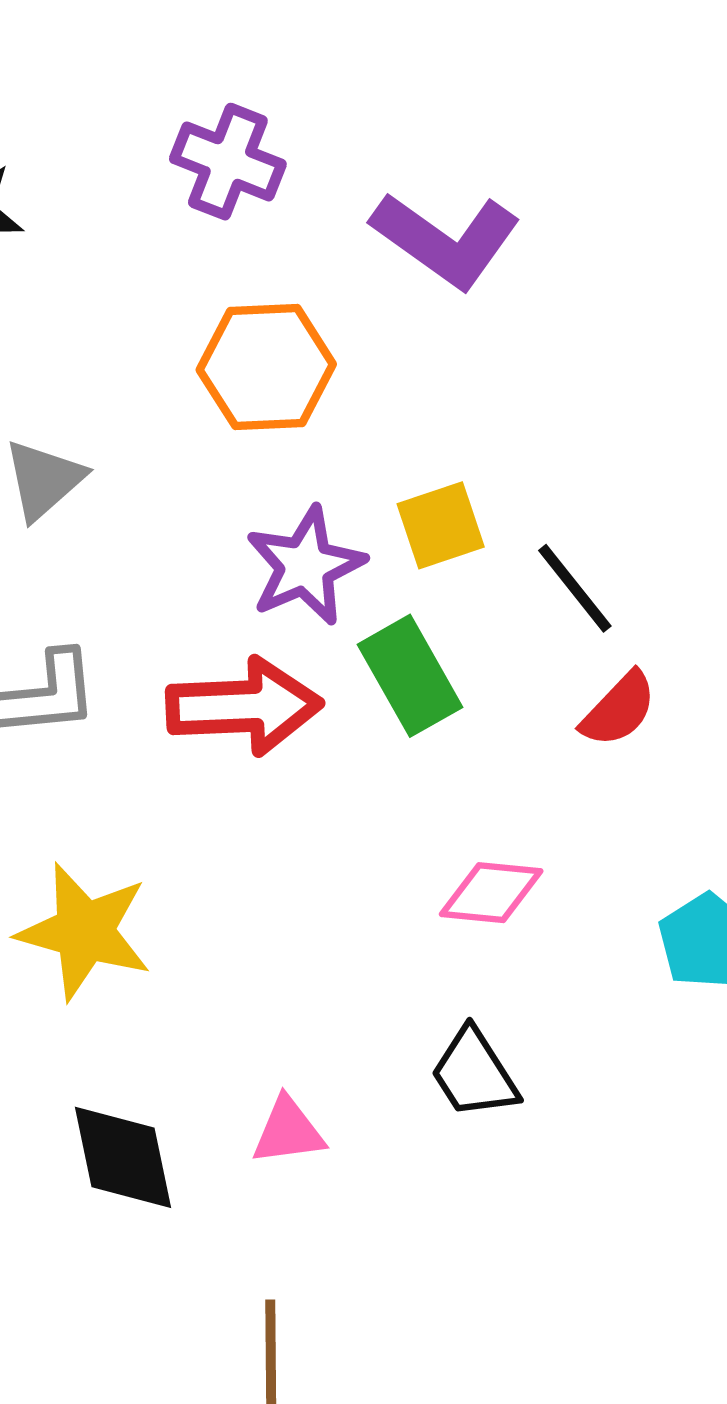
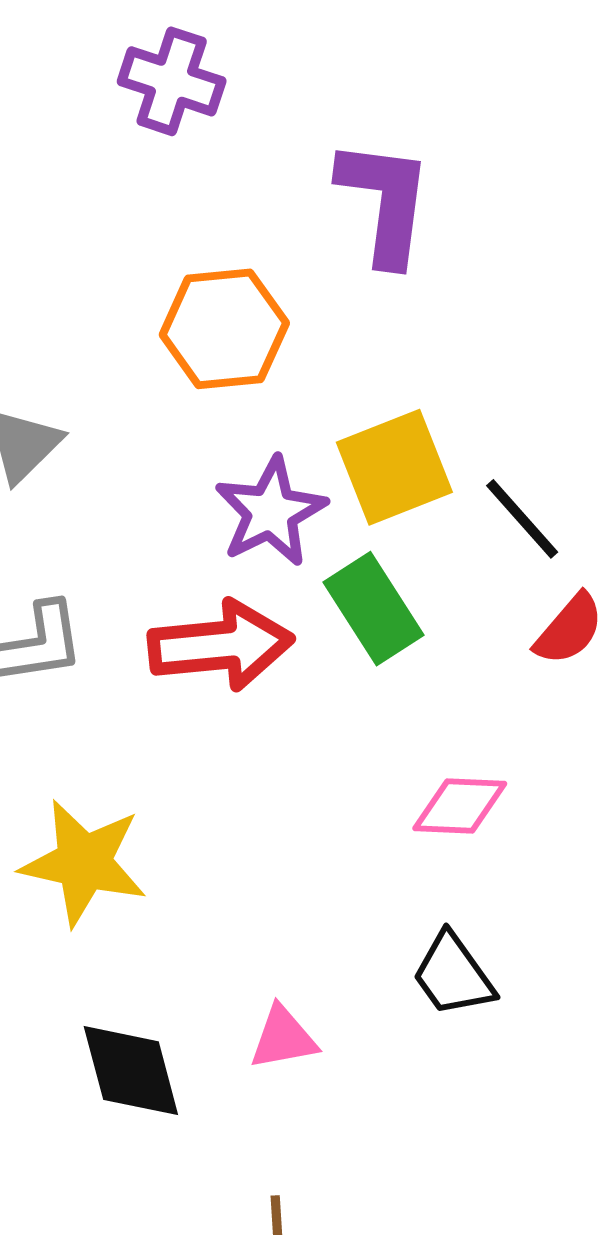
purple cross: (228, 162) -> (172, 81), moved
purple L-shape: (446, 240) -> (385, 202), turned -115
yellow square: (441, 525) -> (394, 467), size x1.4

